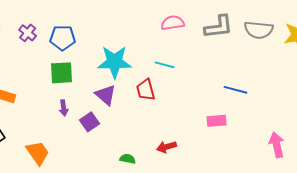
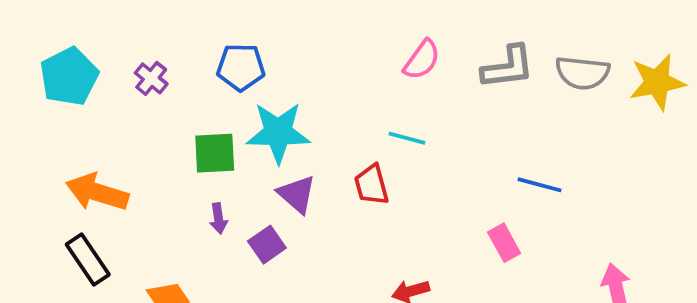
pink semicircle: (173, 23) -> (422, 60), turned 135
blue pentagon: (63, 38) -> (241, 67), moved
cyan star: (115, 62) -> (278, 133), moved
pink rectangle: (217, 121) -> (504, 243), turned 66

